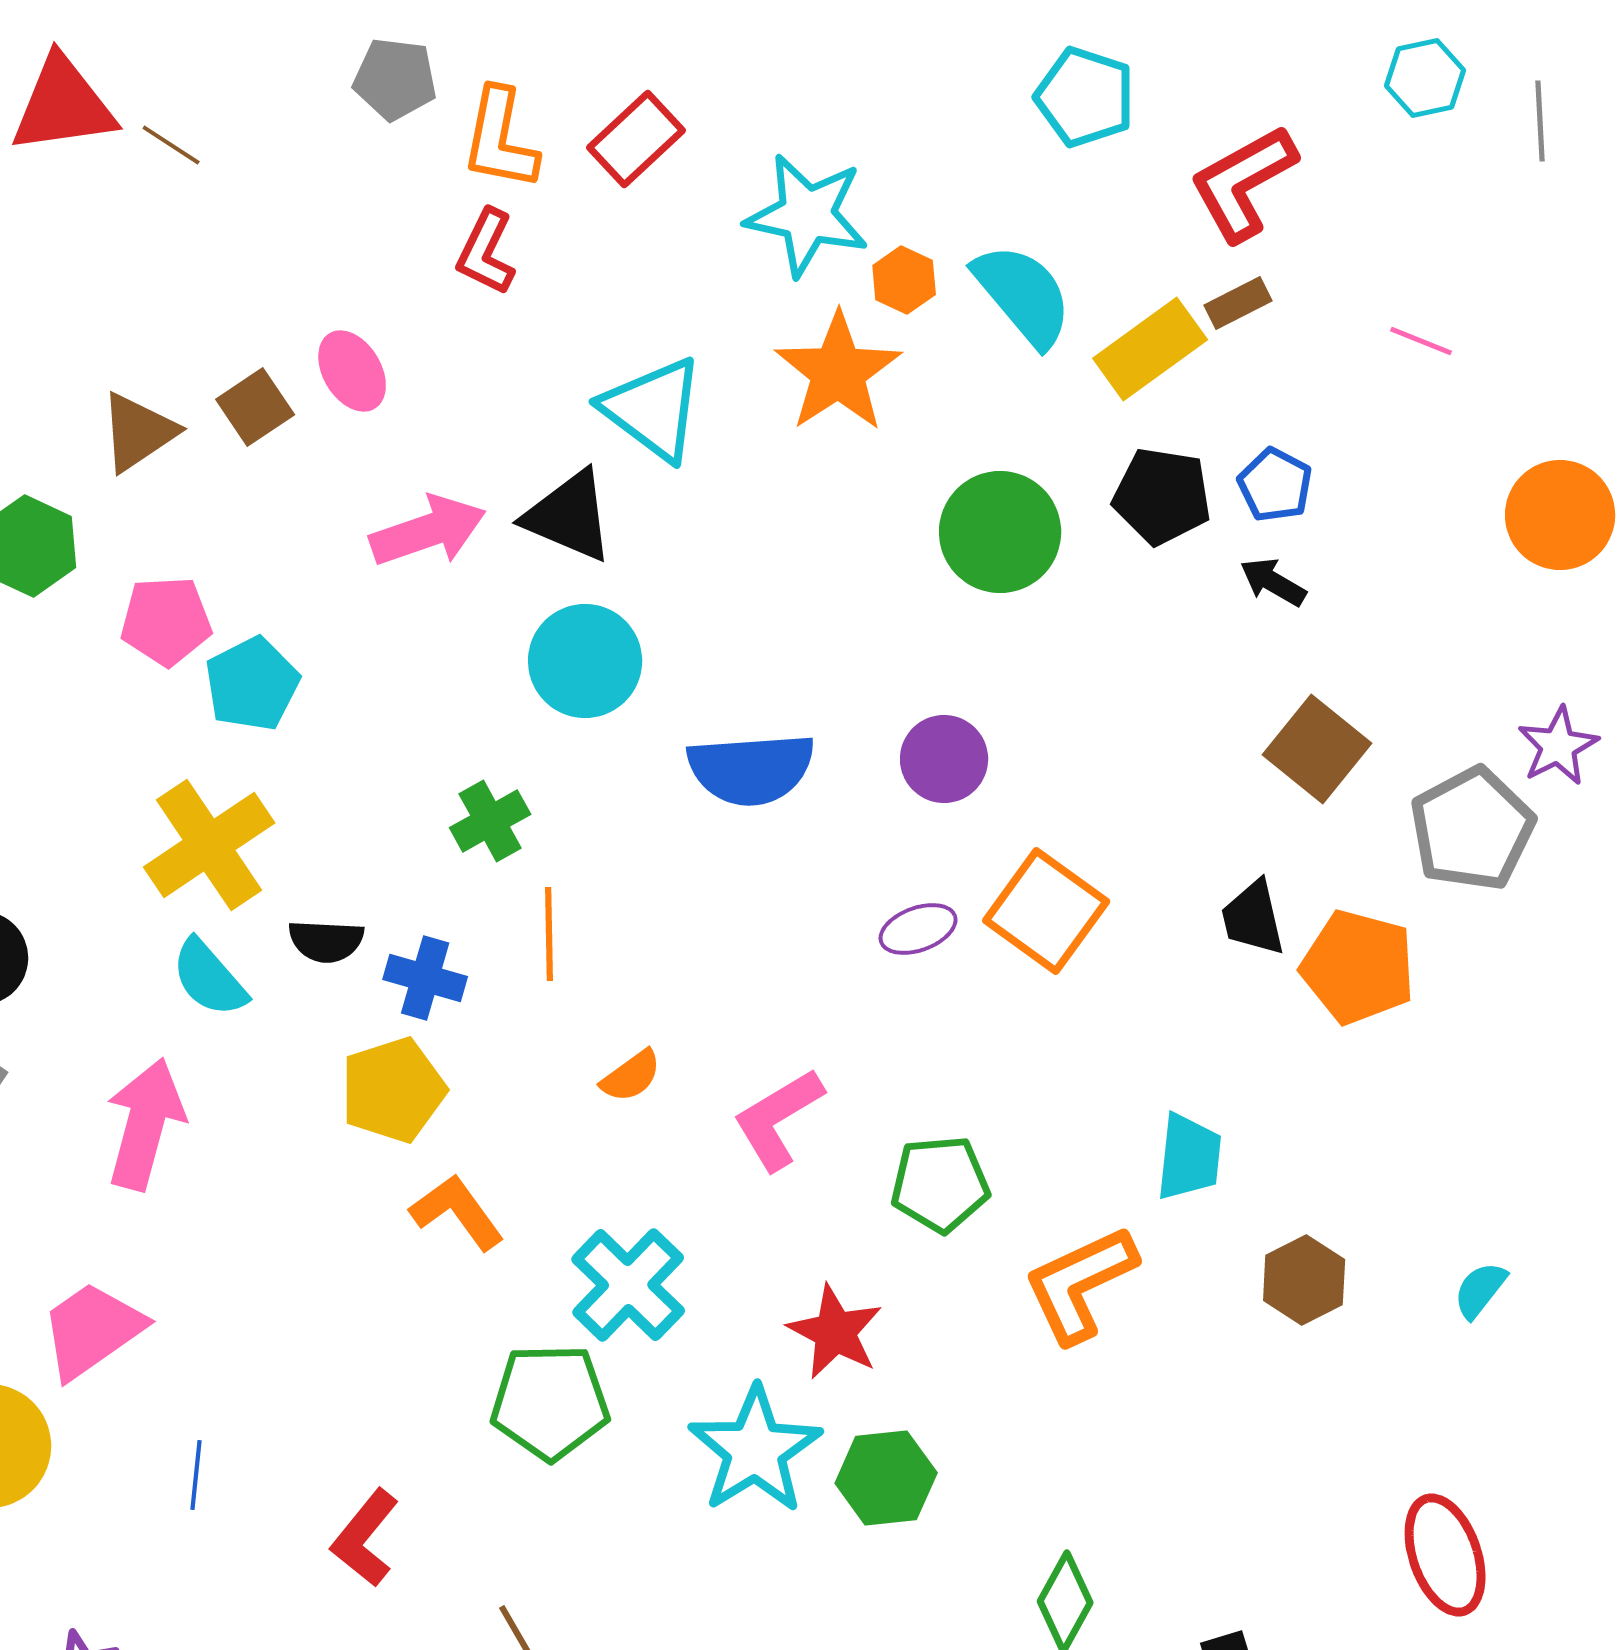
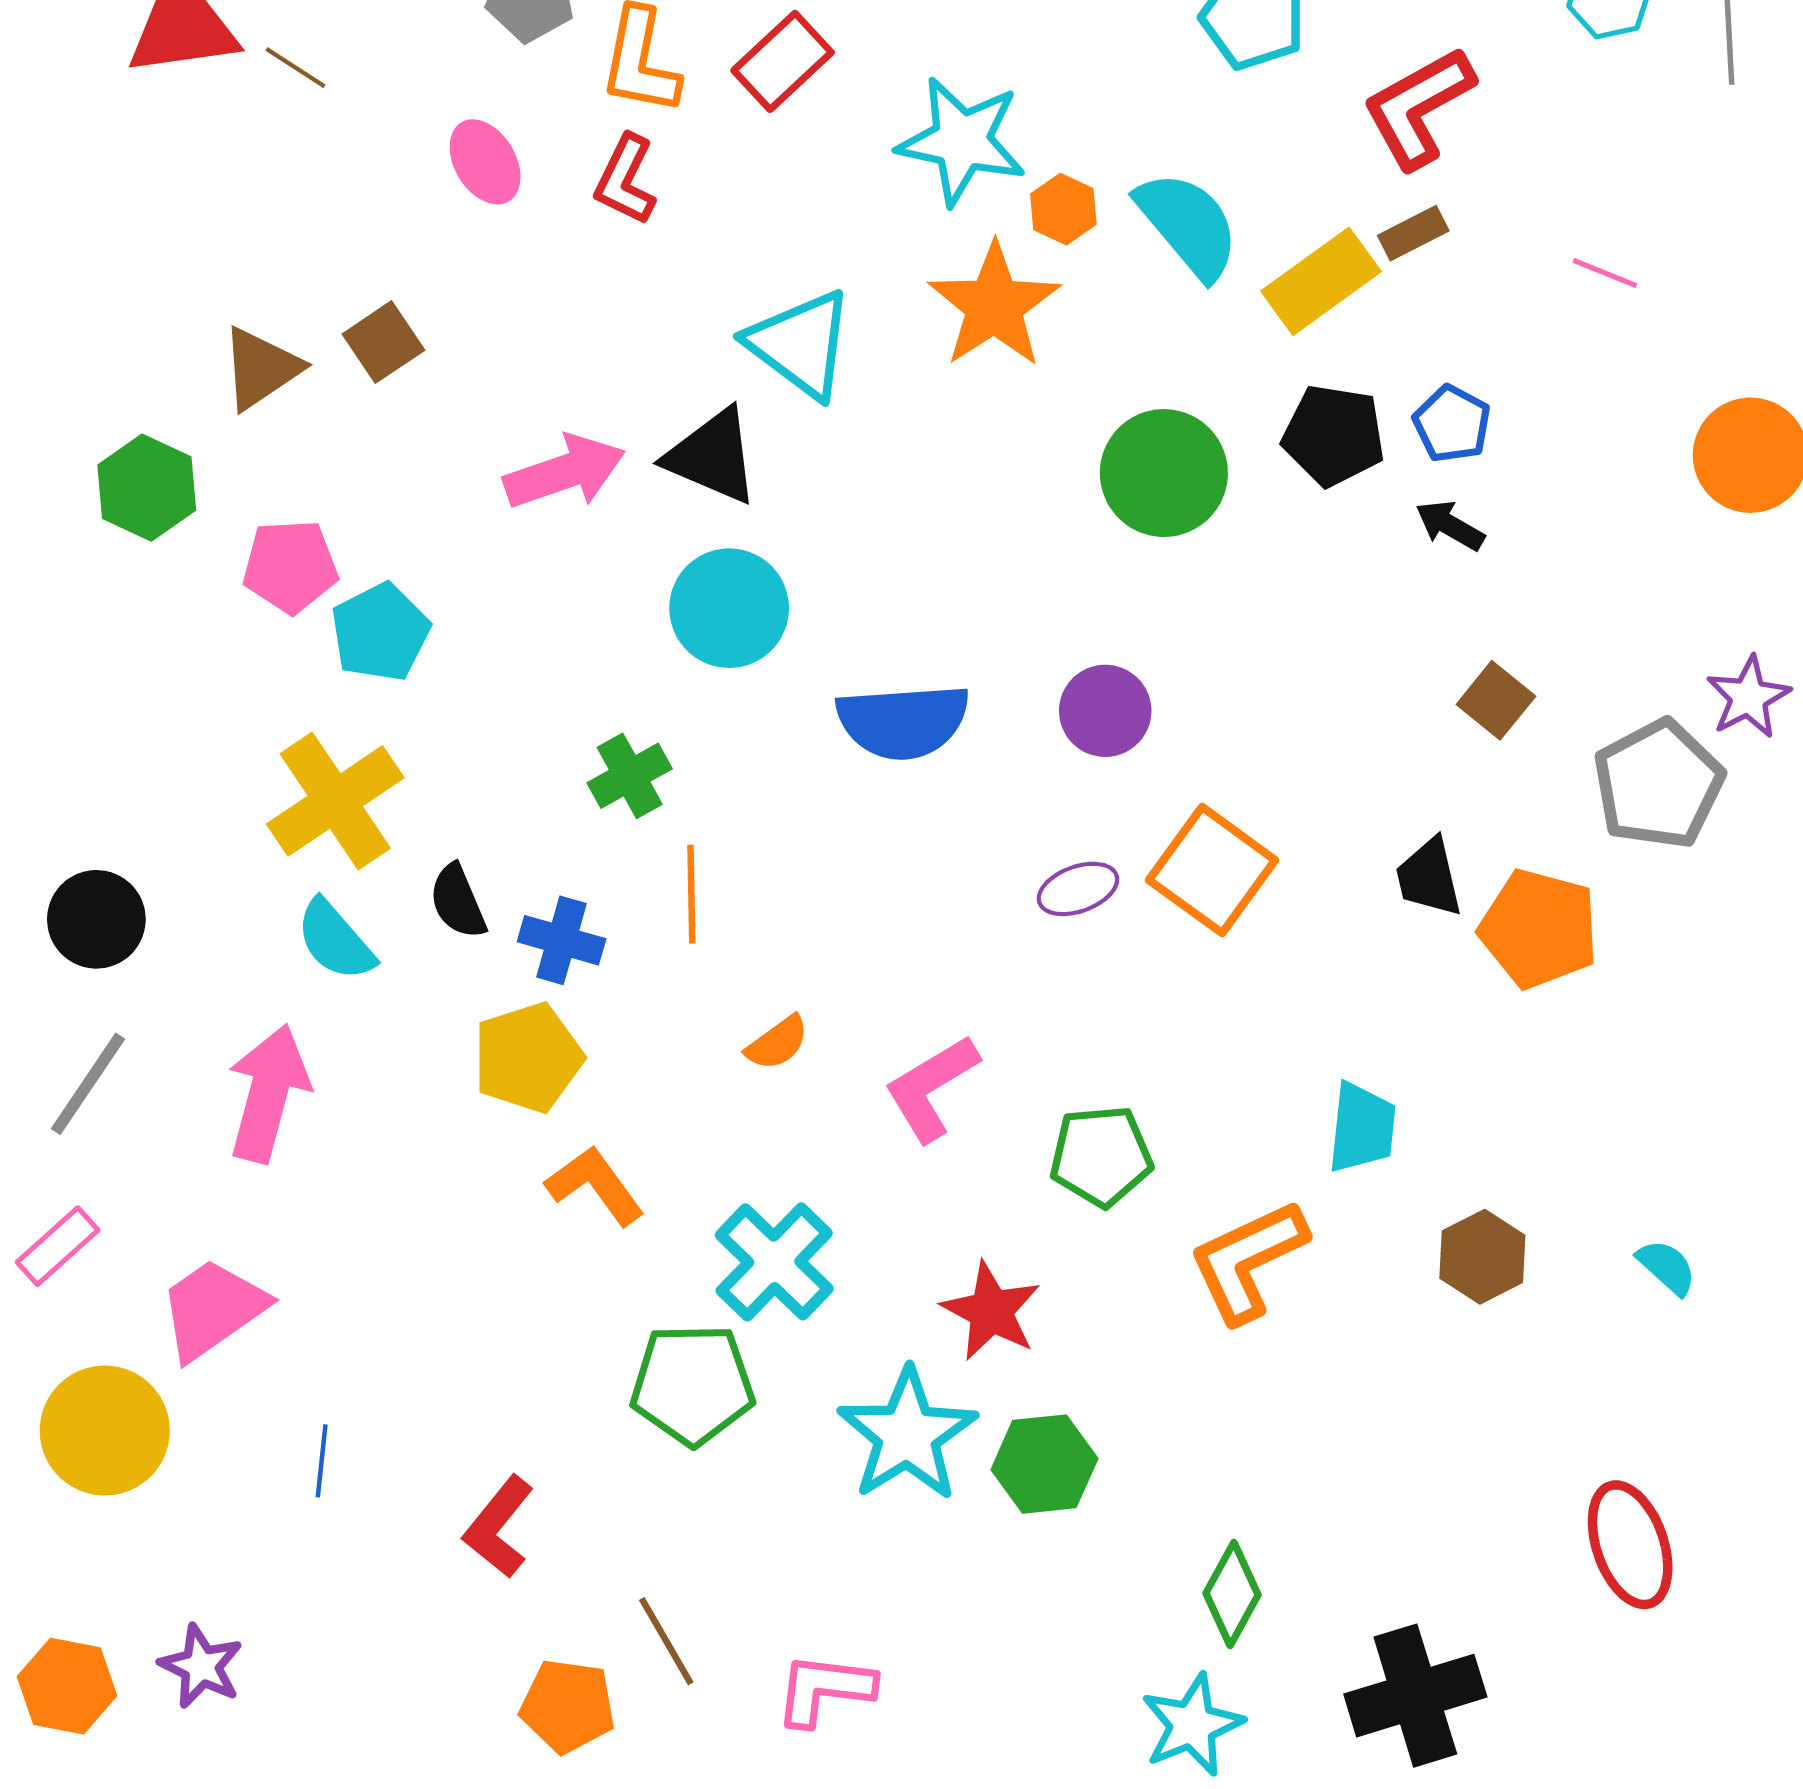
pink ellipse: (352, 371) -> (485, 162), moved
brown square: (1317, 749) -> (1496, 700), size x0.7
black semicircle: (326, 941) -> (458, 901), turned 64
cyan semicircle: (1480, 1290) -> (1667, 1267), turned 94

